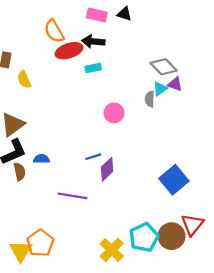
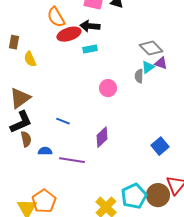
blue line: (93, 157) -> (63, 121), moved, turned 40
blue semicircle: (41, 159) -> (45, 151), moved
blue square: (174, 180) -> (160, 146), size x0.7

